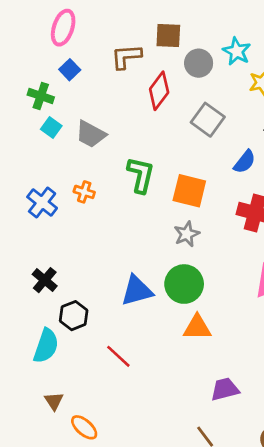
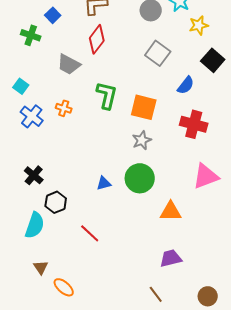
red diamond: (159, 91) -> (97, 39), moved
cyan square: (51, 128) -> (21, 86), moved
blue triangle: (137, 291) -> (104, 183), size x0.6
orange triangle: (197, 327) -> (171, 211), moved

